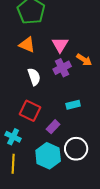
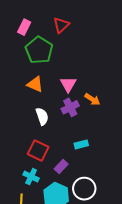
cyan cross: (13, 137) -> (31, 177), moved

